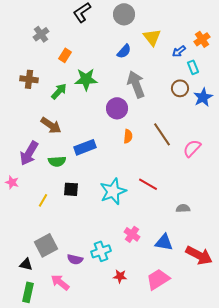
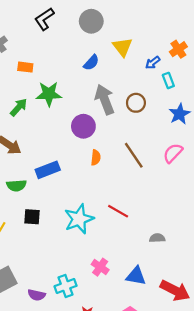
orange rectangle: (65, 55) -> (25, 67), turned 64
brown circle: (180, 88) -> (136, 103), moved
pink semicircle: (192, 148) -> (173, 153), moved

